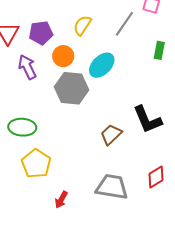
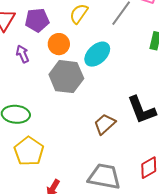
purple arrow: (27, 67) -> (23, 54), size x0.7

